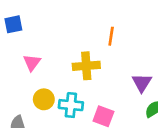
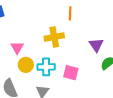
pink triangle: (32, 63) -> (17, 48), moved

